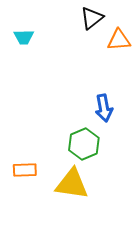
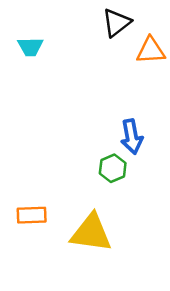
green hexagon: (84, 144) -> (113, 168), moved, size x0.7

